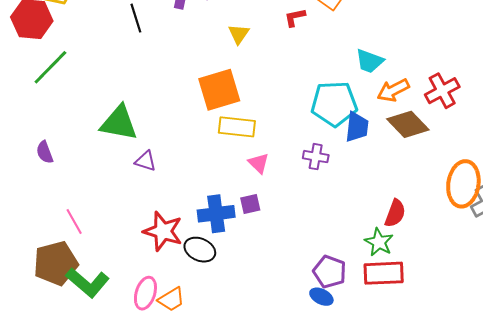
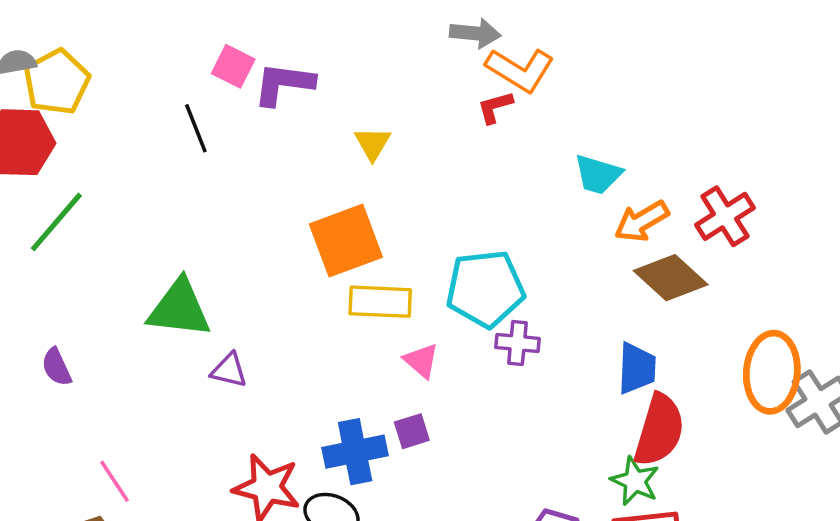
red L-shape: (295, 17) -> (495, 107), moved
cyan pentagon: (334, 104) -> (485, 289), moved
blue trapezoid: (357, 127) -> (637, 368), moved
red semicircle: (395, 213) -> (659, 430), size x1.5

